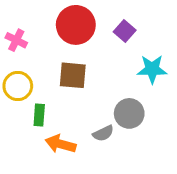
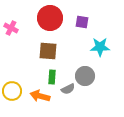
purple square: (125, 31) -> (82, 22), turned -32
yellow circle: (18, 86) -> (12, 91), moved
green rectangle: (39, 115) -> (52, 77), moved

